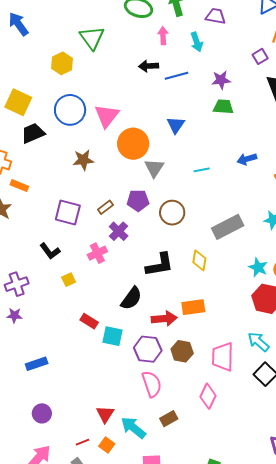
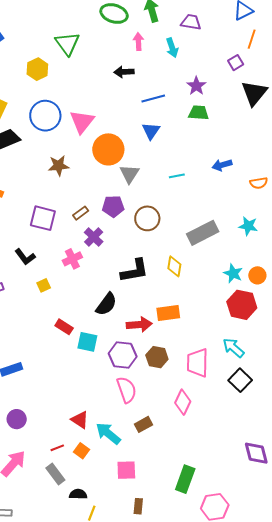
blue line: (176, 76) -> (153, 99), moved
purple star: (221, 80) -> (196, 86), turned -30
red triangle: (105, 414) -> (80, 420), turned -30

